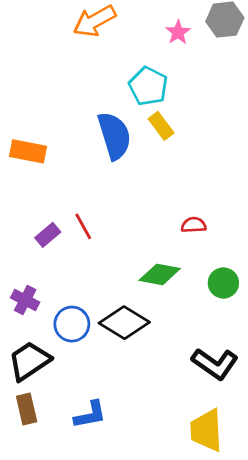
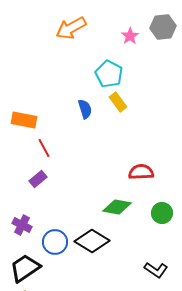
blue semicircle: (114, 136) -> (85, 109), size x0.6
red semicircle: (194, 225) -> (141, 172), size x1.4
red line: (83, 226) -> (44, 148), moved
black L-shape: (215, 364) -> (156, 270), size x0.7

